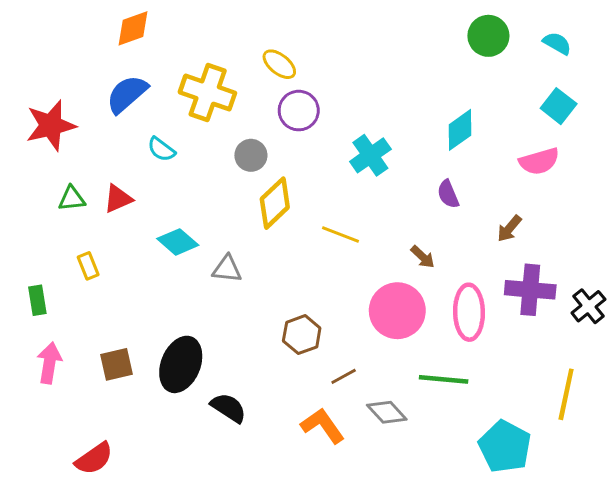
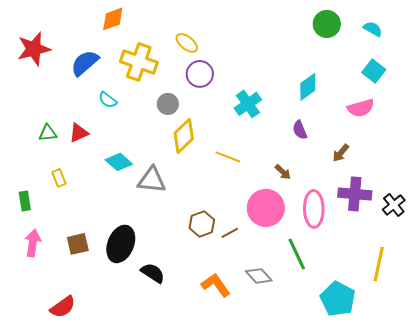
orange diamond: (133, 28) -> (113, 19), moved
red star: (51, 125) -> (34, 49), moved
gray triangle: (227, 269) -> (152, 180), size x1.4
brown line: (344, 376) -> (230, 233), moved
green line: (444, 379) -> (297, 254), turned 60

